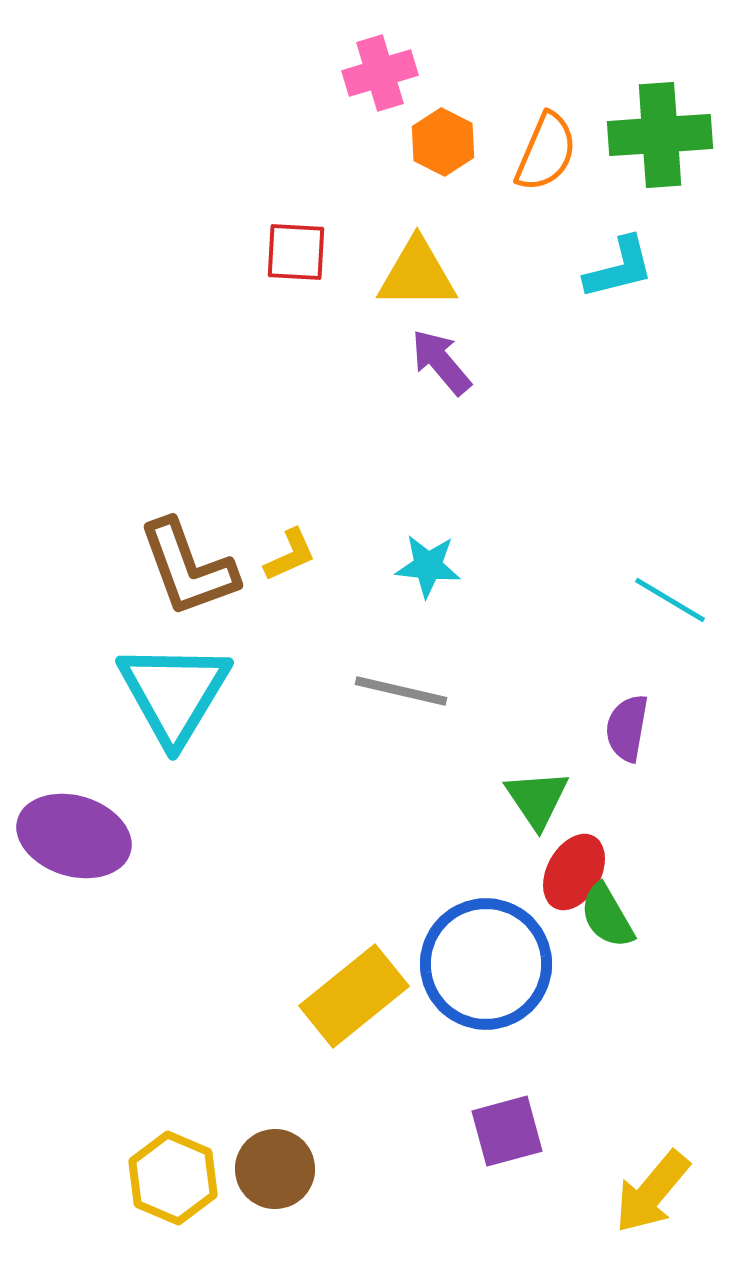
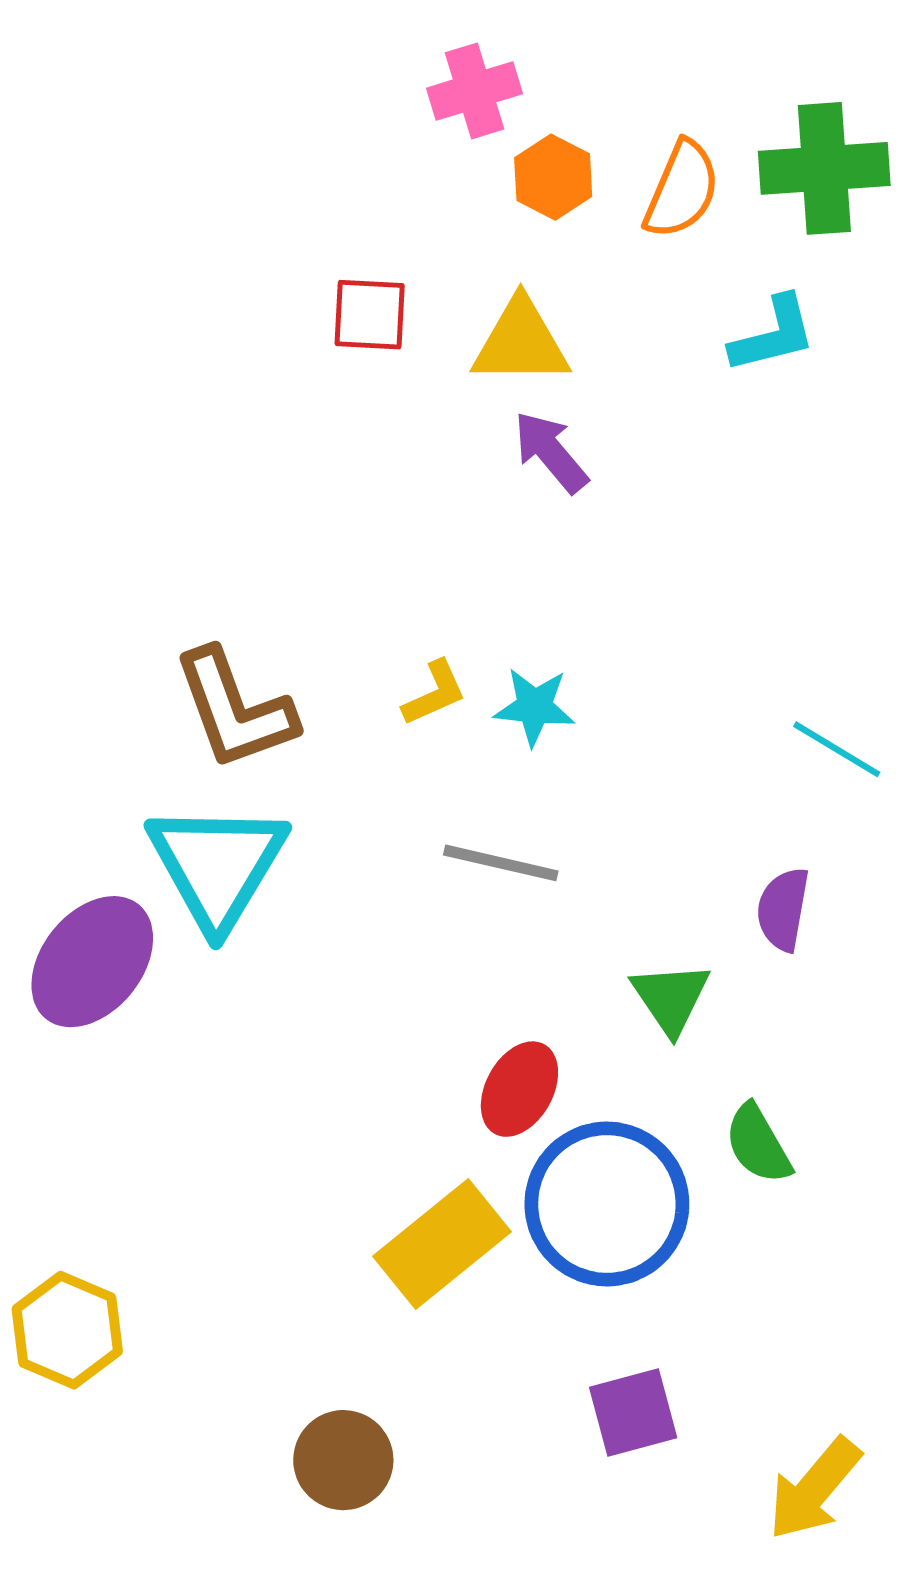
yellow L-shape: (290, 555) -> (435, 693), moved
purple ellipse: (74, 836) -> (92, 962), moved, turned -68
red ellipse: (574, 872) -> (519, 1089), moved
yellow hexagon: (173, 1178) -> (67, 1330), moved

